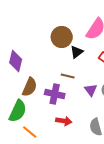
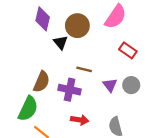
black triangle: (77, 52) -> (61, 42), moved, turned -32
purple diamond: (16, 61) -> (43, 19), moved

